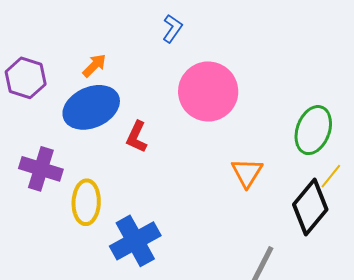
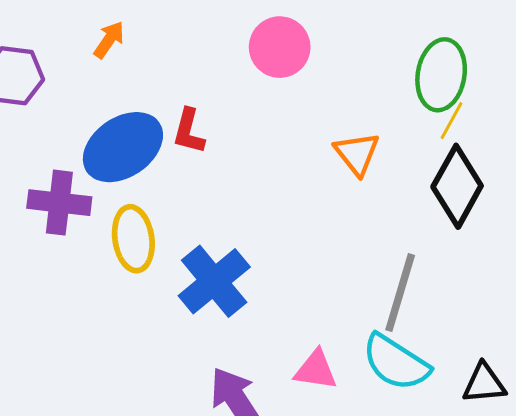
pink circle: (208, 91) -> (280, 47), size x0.7
blue ellipse: (91, 107) -> (123, 147), moved
yellow line: (331, 176) -> (451, 121), moved

